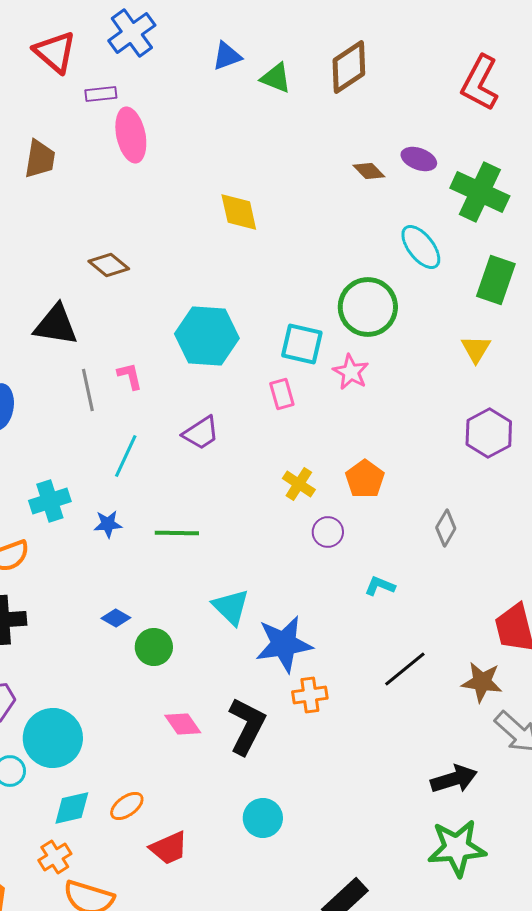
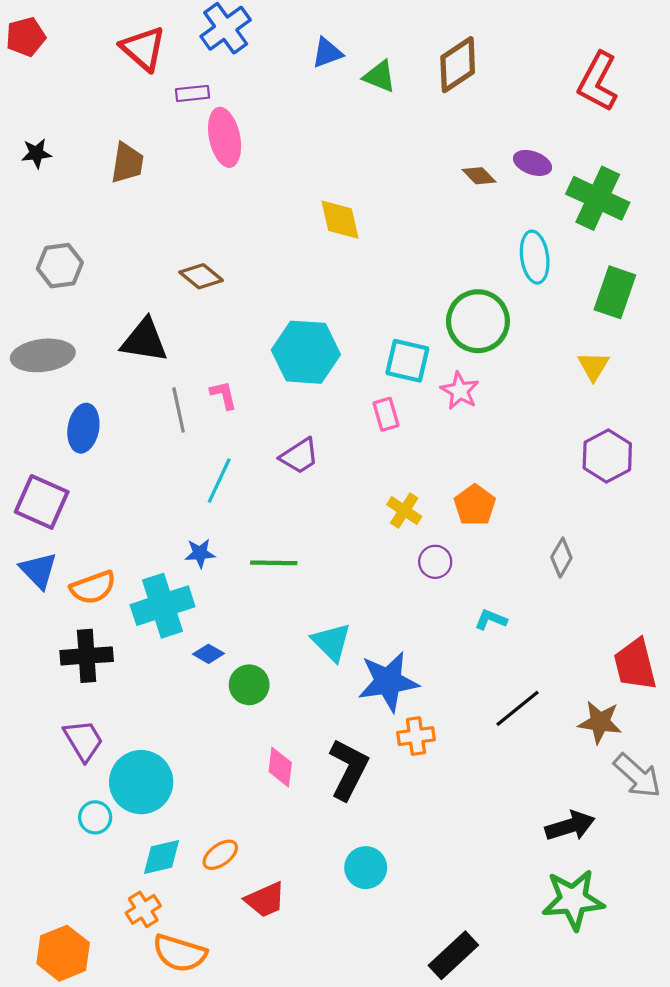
cyan ellipse: (421, 247) -> (535, 257), turned 30
cyan cross: (50, 501) -> (163, 606), moved, size x1.4
pink diamond: (183, 724) -> (280, 767), turned 42

